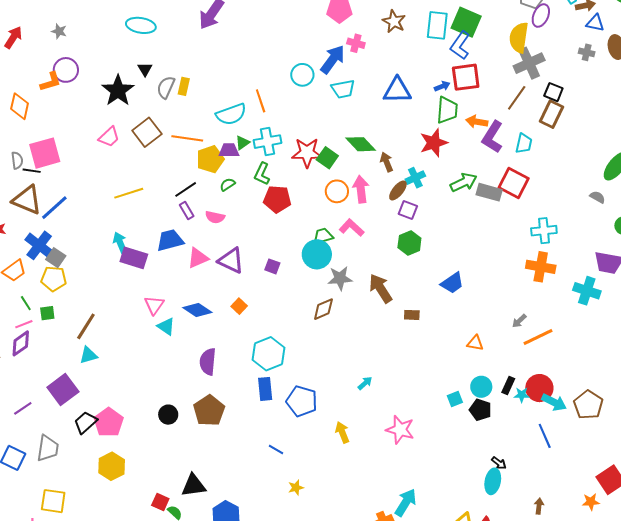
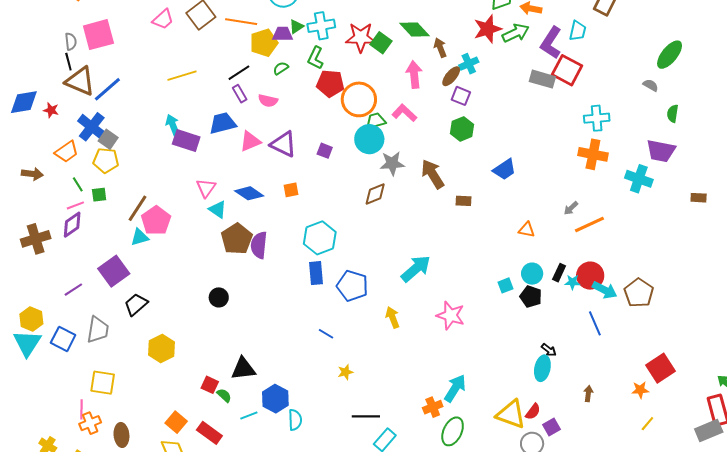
purple L-shape: (493, 137) -> (551, 43), moved
black line: (32, 171) -> (68, 62), moved, turned 66
green arrow: (464, 182) -> (516, 33), moved
orange circle: (337, 191) -> (359, 99), moved, size x1.5
orange square: (239, 306) -> (291, 190), turned 35
cyan arrow: (365, 383) -> (416, 269), size x2.0
brown pentagon: (209, 411) -> (237, 239), moved
pink pentagon: (109, 422) -> (156, 221), moved

